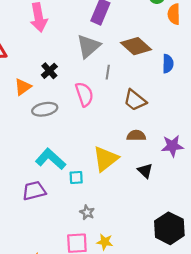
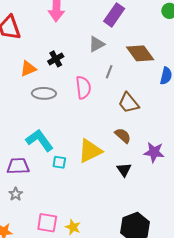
gray triangle: (89, 46) -> (97, 44), size x0.7
brown semicircle: (136, 136) -> (123, 136), turned 30
gray star: (87, 212) -> (16, 194), moved

